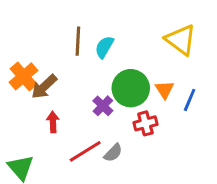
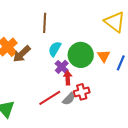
cyan semicircle: (104, 47) -> (55, 49), moved
red arrow: (53, 122) -> (68, 78), moved
red cross: (145, 123) -> (82, 92), moved

